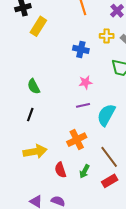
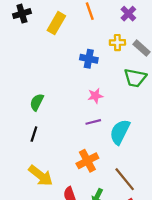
yellow rectangle: (38, 26) -> (56, 23), moved
green semicircle: (34, 86) -> (37, 102), turned 56
yellow arrow: (35, 151) -> (41, 176), turned 50

